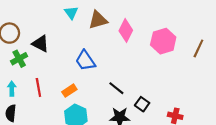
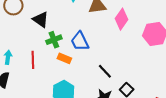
green cross: (19, 59) -> (54, 40), moved
orange rectangle: (69, 91) -> (64, 58), moved, turned 48

